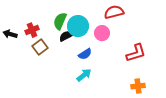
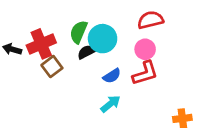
red cross: (32, 30) -> (41, 44), size x1.5
pink circle: (102, 33) -> (145, 49), moved
red L-shape: (136, 53) -> (145, 73), moved

